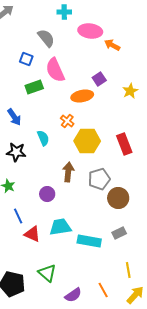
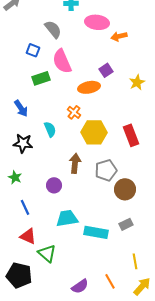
orange arrow: (112, 45) -> (119, 36), turned -42
red triangle: (32, 234) -> (28, 236), moved
green triangle: (47, 273) -> (47, 253), moved

